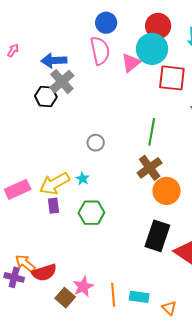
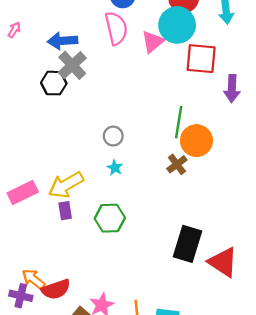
brown cross: (150, 168) -> (177, 164), size x0.7
cyan star: (83, 179) -> (115, 168), moved
orange circle: (167, 191) -> (196, 141), moved

